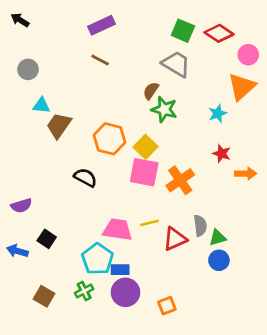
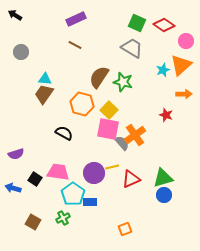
brown semicircle: (151, 91) -> (99, 77), moved, size x1.6
cyan triangle: (41, 105) -> (45, 79), moved
cyan star: (218, 113) -> (163, 70), moved
orange arrow: (246, 174) -> (184, 94), moved
gray semicircle: (200, 226) -> (122, 143), moved, turned -35
pink trapezoid: (117, 230) -> (58, 172), moved
green triangle: (218, 238) -> (163, 178), size x1.5
purple circle: (125, 292) -> (94, 173), moved

